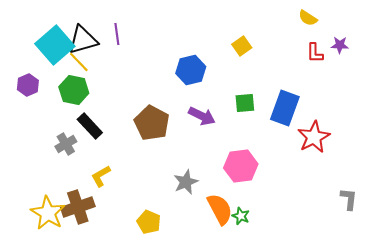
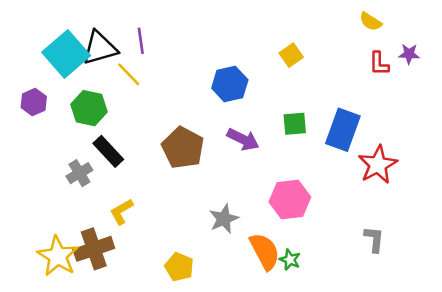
yellow line: (79, 62) -> (129, 74), moved
gray L-shape: (349, 199) -> (374, 239), moved

